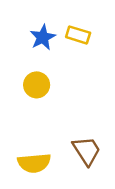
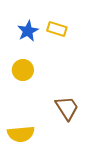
brown trapezoid: (87, 151) -> (67, 108), moved

